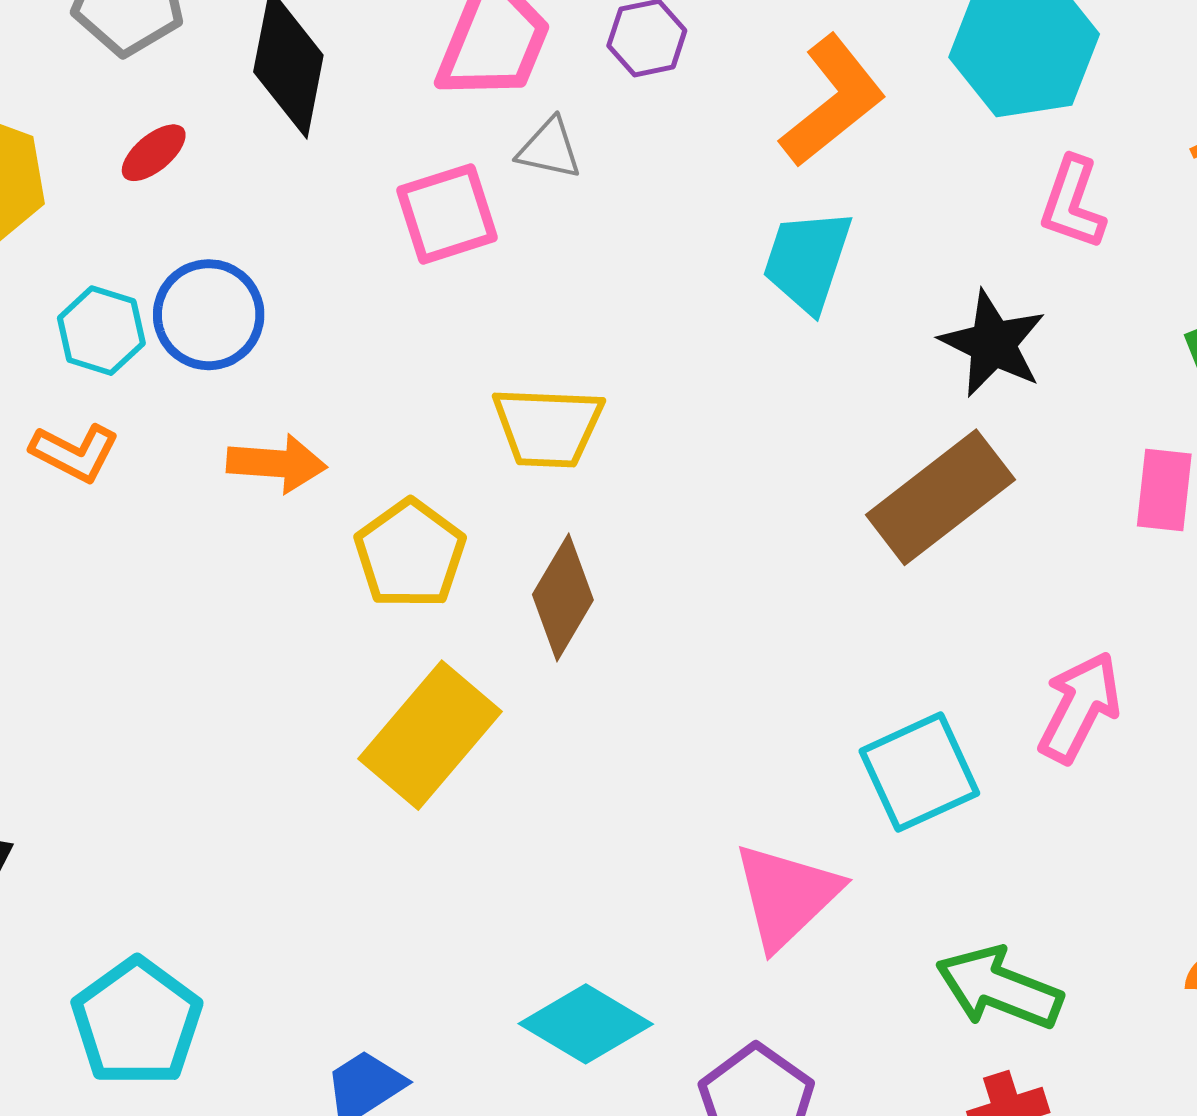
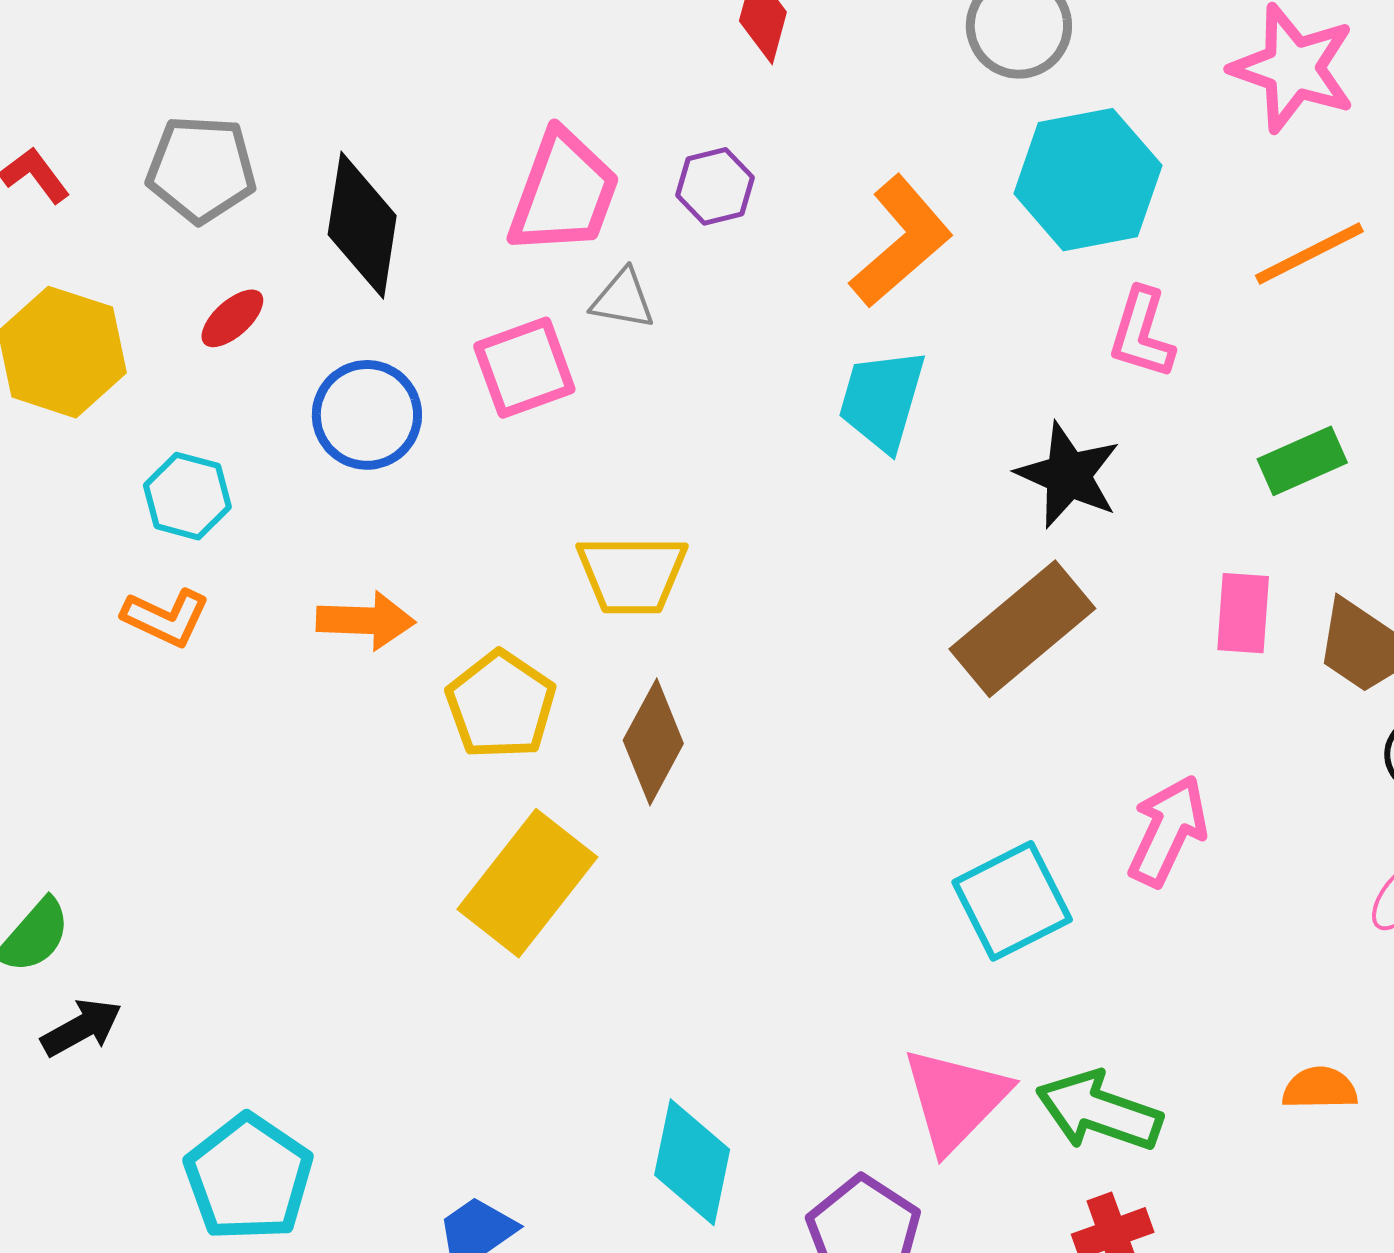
blue circle: (209, 315) -> (367, 415), moved
pink triangle: (786, 896) -> (955, 1099), moved
cyan diamond: (586, 1024) -> (692, 1162), turned 73

